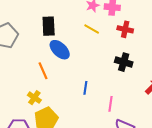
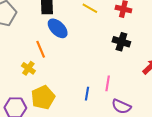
blue line: (85, 88) -> (87, 94), moved
yellow cross: (34, 98) -> (28, 68), moved

